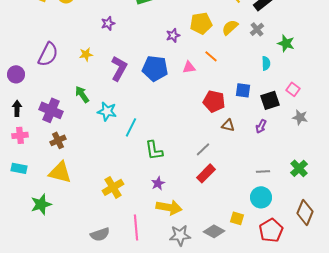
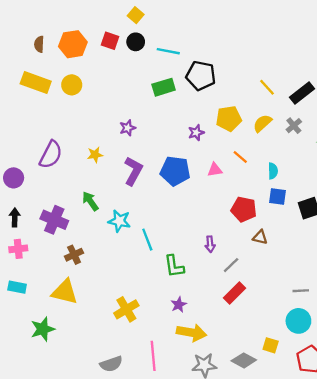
purple star: (108, 23) -> (128, 128), moved
cyan semicircle: (266, 63) -> (273, 171), moved
purple arrow: (261, 126) -> (210, 244), moved, turned -32
cyan line: (131, 127) -> (147, 240), turned -48
brown cross: (58, 140) -> (74, 255), moved

